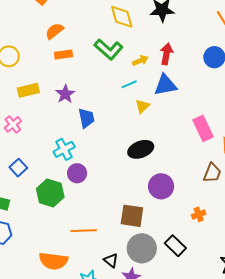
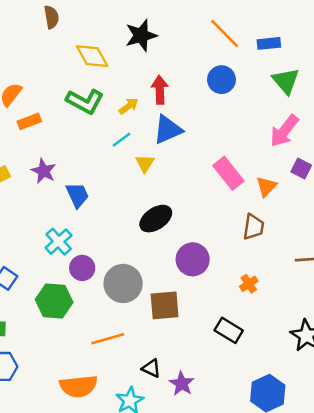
gray circle: (142, 248) -> (123, 283), moved

